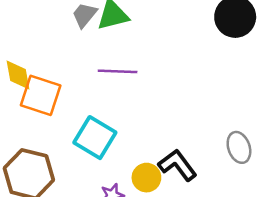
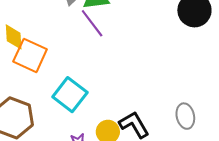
purple line: (118, 71) -> (92, 23), moved, turned 44

